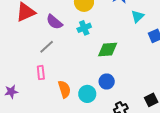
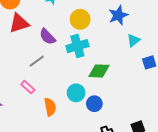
cyan cross: (84, 28) -> (77, 46), size x1.5
pink rectangle: (41, 73) -> (28, 87), turned -48
cyan circle: (87, 94) -> (76, 93), moved

